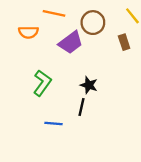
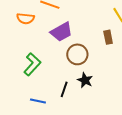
brown circle: (93, 23) -> (77, 54), moved
black star: (89, 85) -> (85, 80), moved

